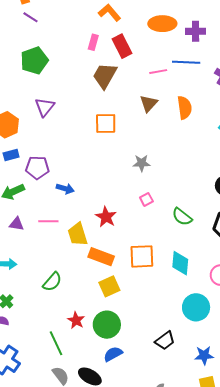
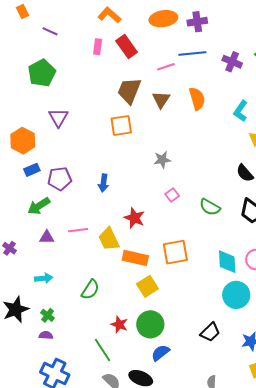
purple line: (31, 17) -> (50, 31), moved
brown trapezoid: (105, 76) -> (129, 91), moved
blue arrow: (65, 189) -> (103, 183), moved, turned 90
cyan diamond: (180, 263) -> (227, 262), moved

